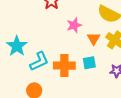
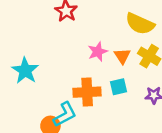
pink star: (74, 25) -> (98, 52), moved
cyan L-shape: (39, 61) -> (65, 114), moved

